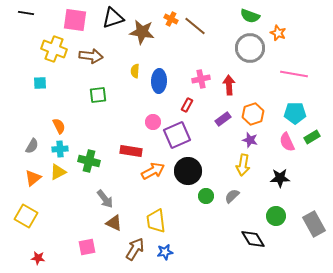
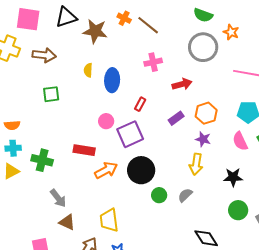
pink cross: (201, 79) -> (153, 62), moved
red arrow: (229, 85) -> (182, 84), turned 78
orange semicircle: (59, 126) -> (12, 125), turned 112
green circle: (276, 216) -> (238, 210), moved

